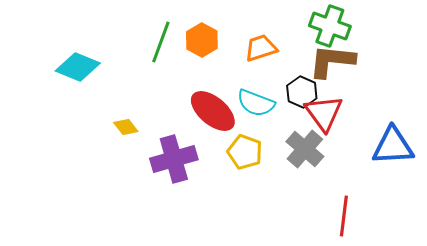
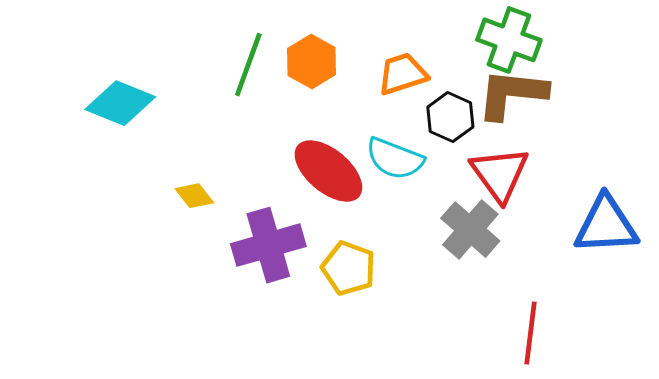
black hexagon: (302, 92) -> (450, 117), moved
yellow pentagon: (245, 152) -> (349, 268), moved

